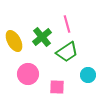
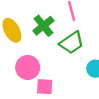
pink square: (57, 87) -> (45, 87), moved

